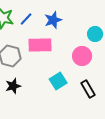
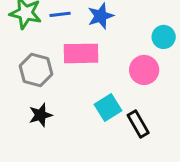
blue line: (26, 19) -> (60, 14), turned 40
black rectangle: (88, 89) -> (138, 124), moved

